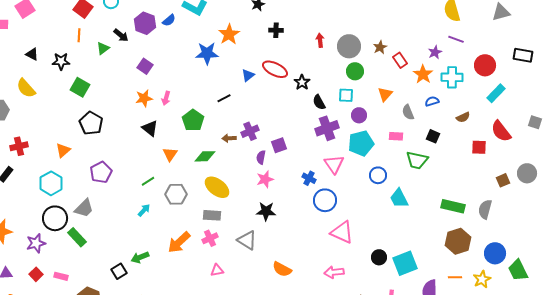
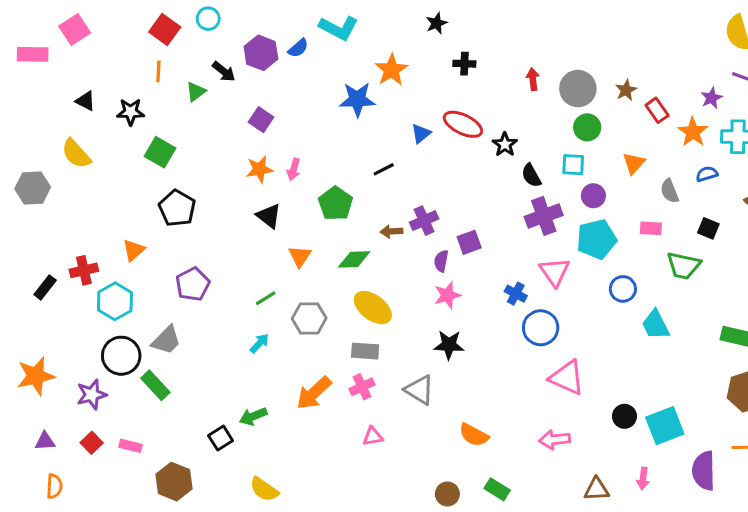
red cross: (19, 146) -> (84, 270), moved

